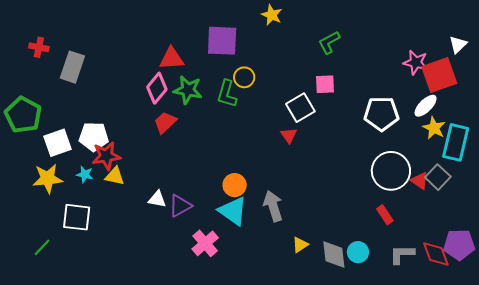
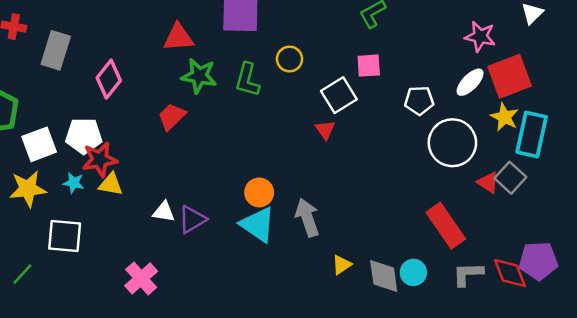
red square: (439, 75) -> (510, 76), moved
yellow circle: (244, 77) -> (290, 59), moved
pink diamond: (157, 88) -> (109, 79), moved
white ellipse: (426, 106) -> (470, 82), moved
white pentagon: (381, 114) -> (419, 101), moved, size x0.7
white circle: (391, 171) -> (452, 143), moved
red rectangle: (385, 215) -> (446, 226), size x1.8
pink cross: (205, 243) -> (141, 278), moved

